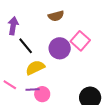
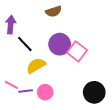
pink square: (80, 41) -> (77, 51), moved
purple line: (33, 89) -> (26, 91), moved

